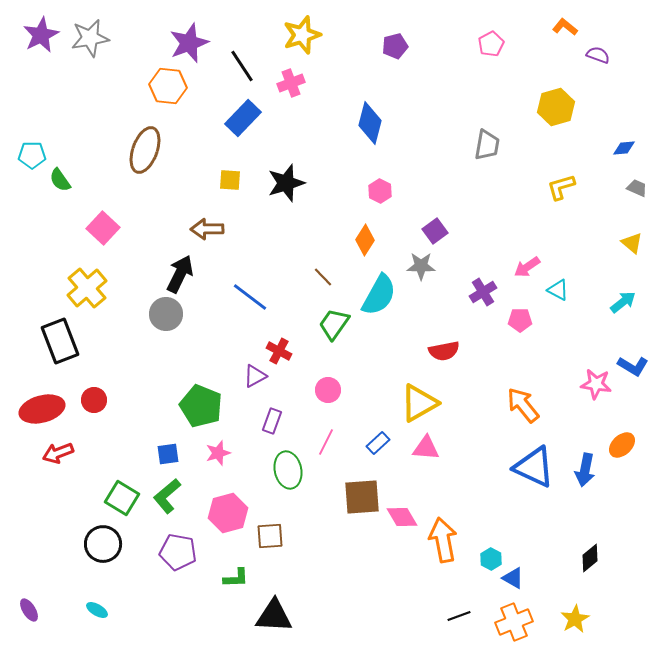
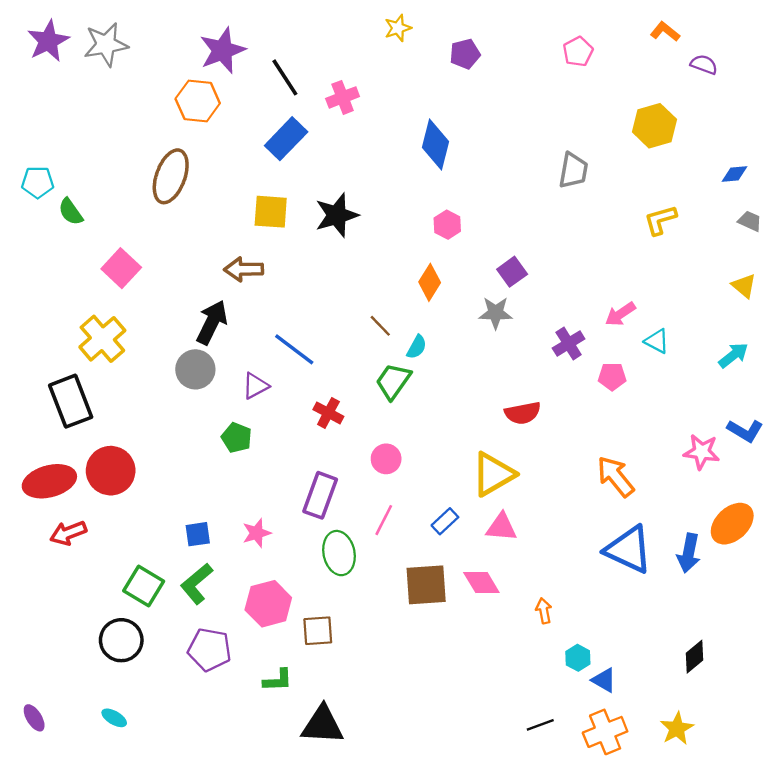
yellow star: (302, 35) -> (398, 28), moved, size x0.6
yellow square: (230, 180) -> (271, 212), size x1.4
cyan semicircle: (379, 295) -> (417, 347), moved, size x0.5
purple triangle: (255, 376) -> (255, 386), moved
red circle: (94, 400) -> (111, 471), size x1.6
green pentagon: (201, 406) -> (237, 438), moved, size x0.6
purple rectangle: (272, 421) -> (320, 495), size x1.5
orange ellipse: (622, 445) -> (732, 524), size x1.4
pink diamond: (402, 517) -> (481, 582), moved
orange arrow: (443, 540) -> (544, 611), moved, size x0.5

